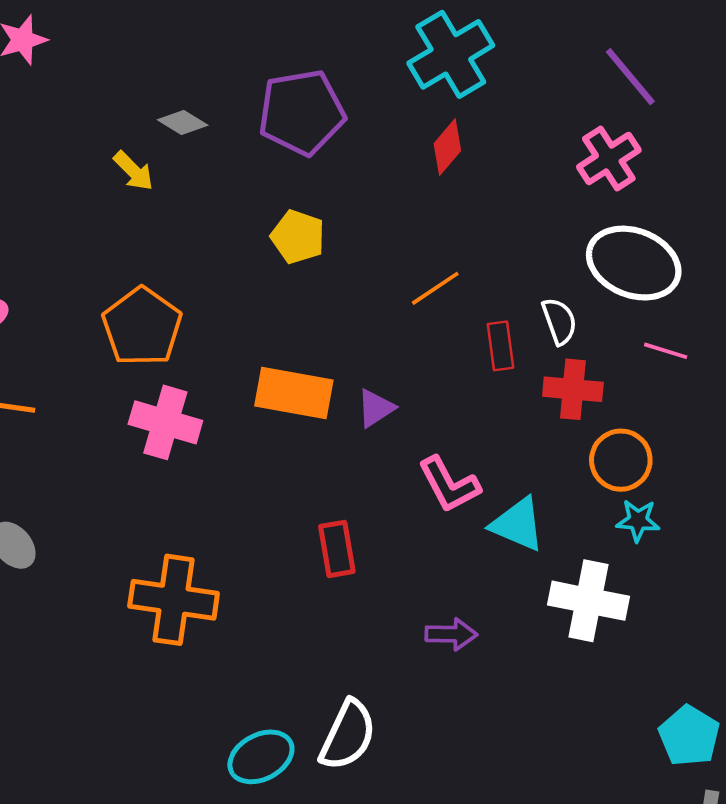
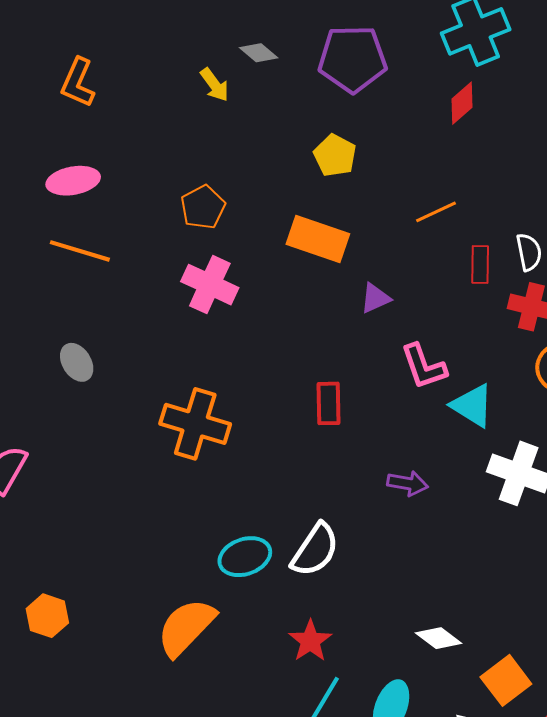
orange pentagon: (142, 327) -> (203, 207), size x0.7
orange rectangle: (294, 393) -> (318, 239), moved

